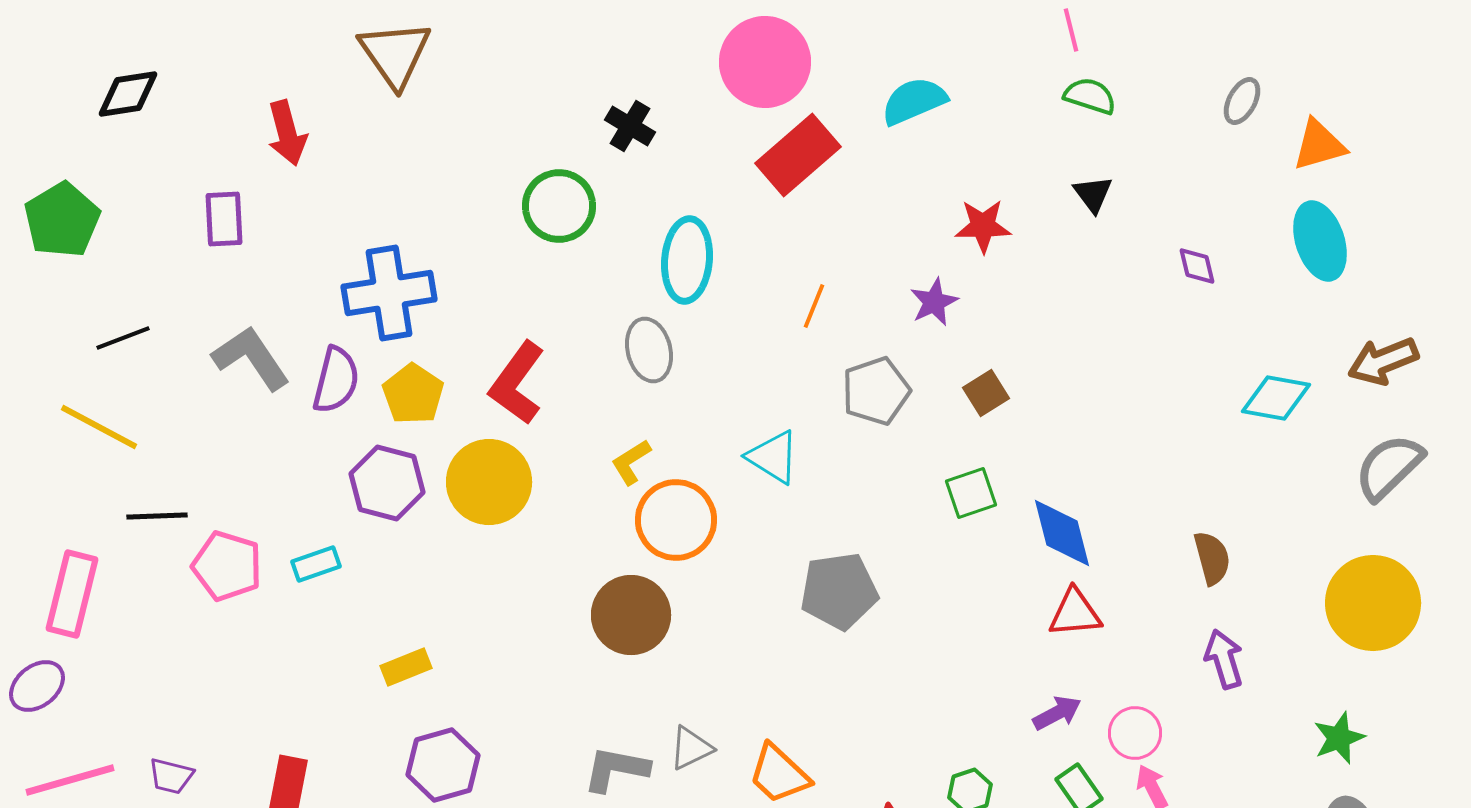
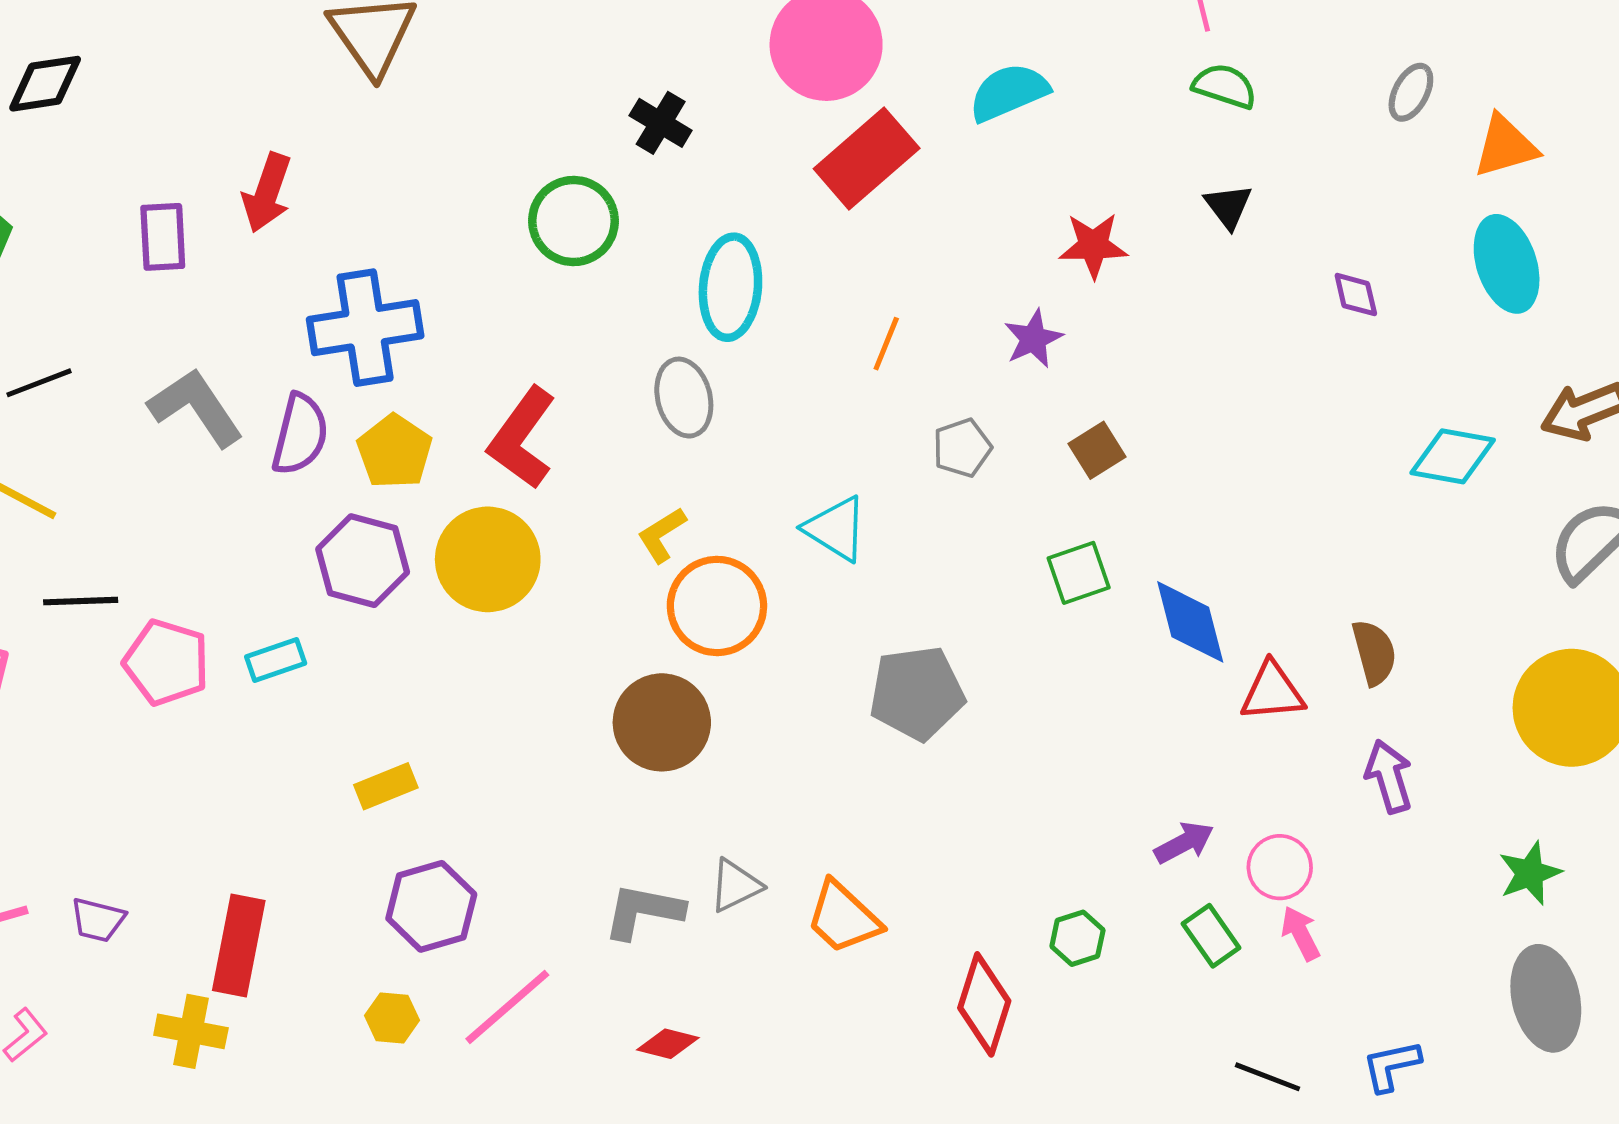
red arrow: (287, 133) -> (267, 193), moved, turned 34
gray pentagon: (876, 391) -> (962, 448), size x0.7
red triangle: (1075, 613) -> (1272, 692), moved

